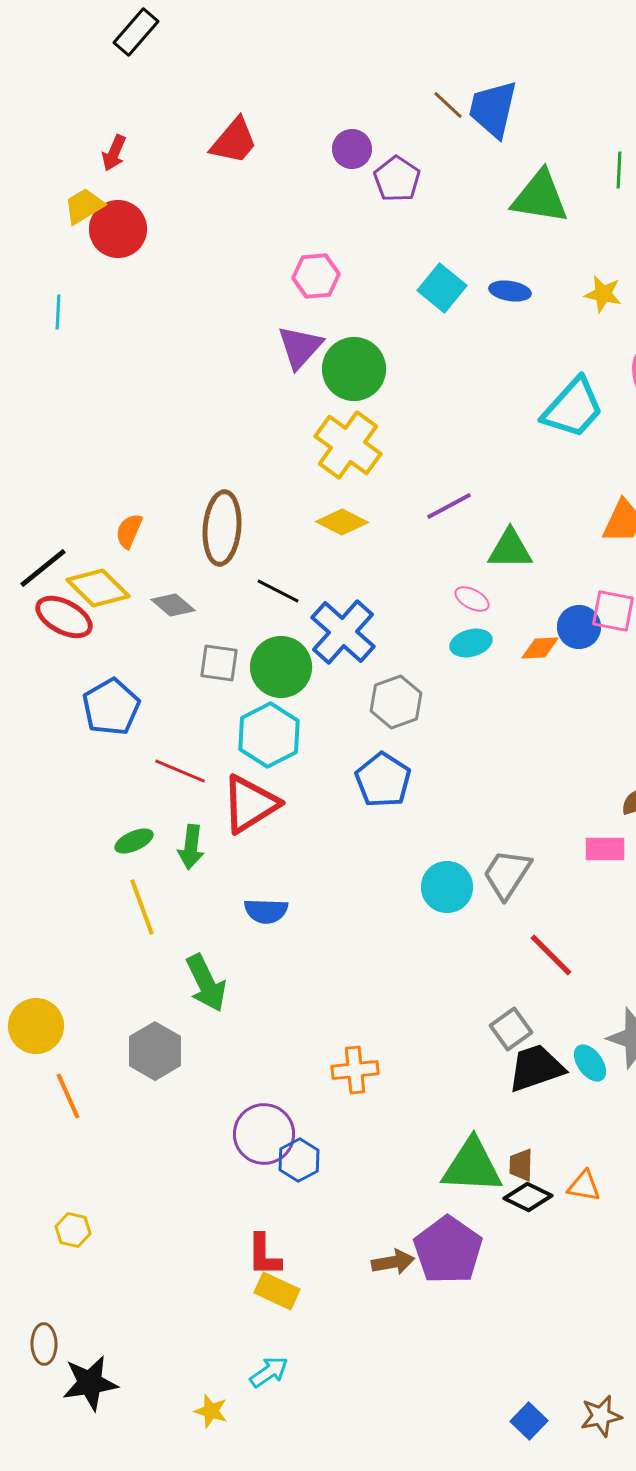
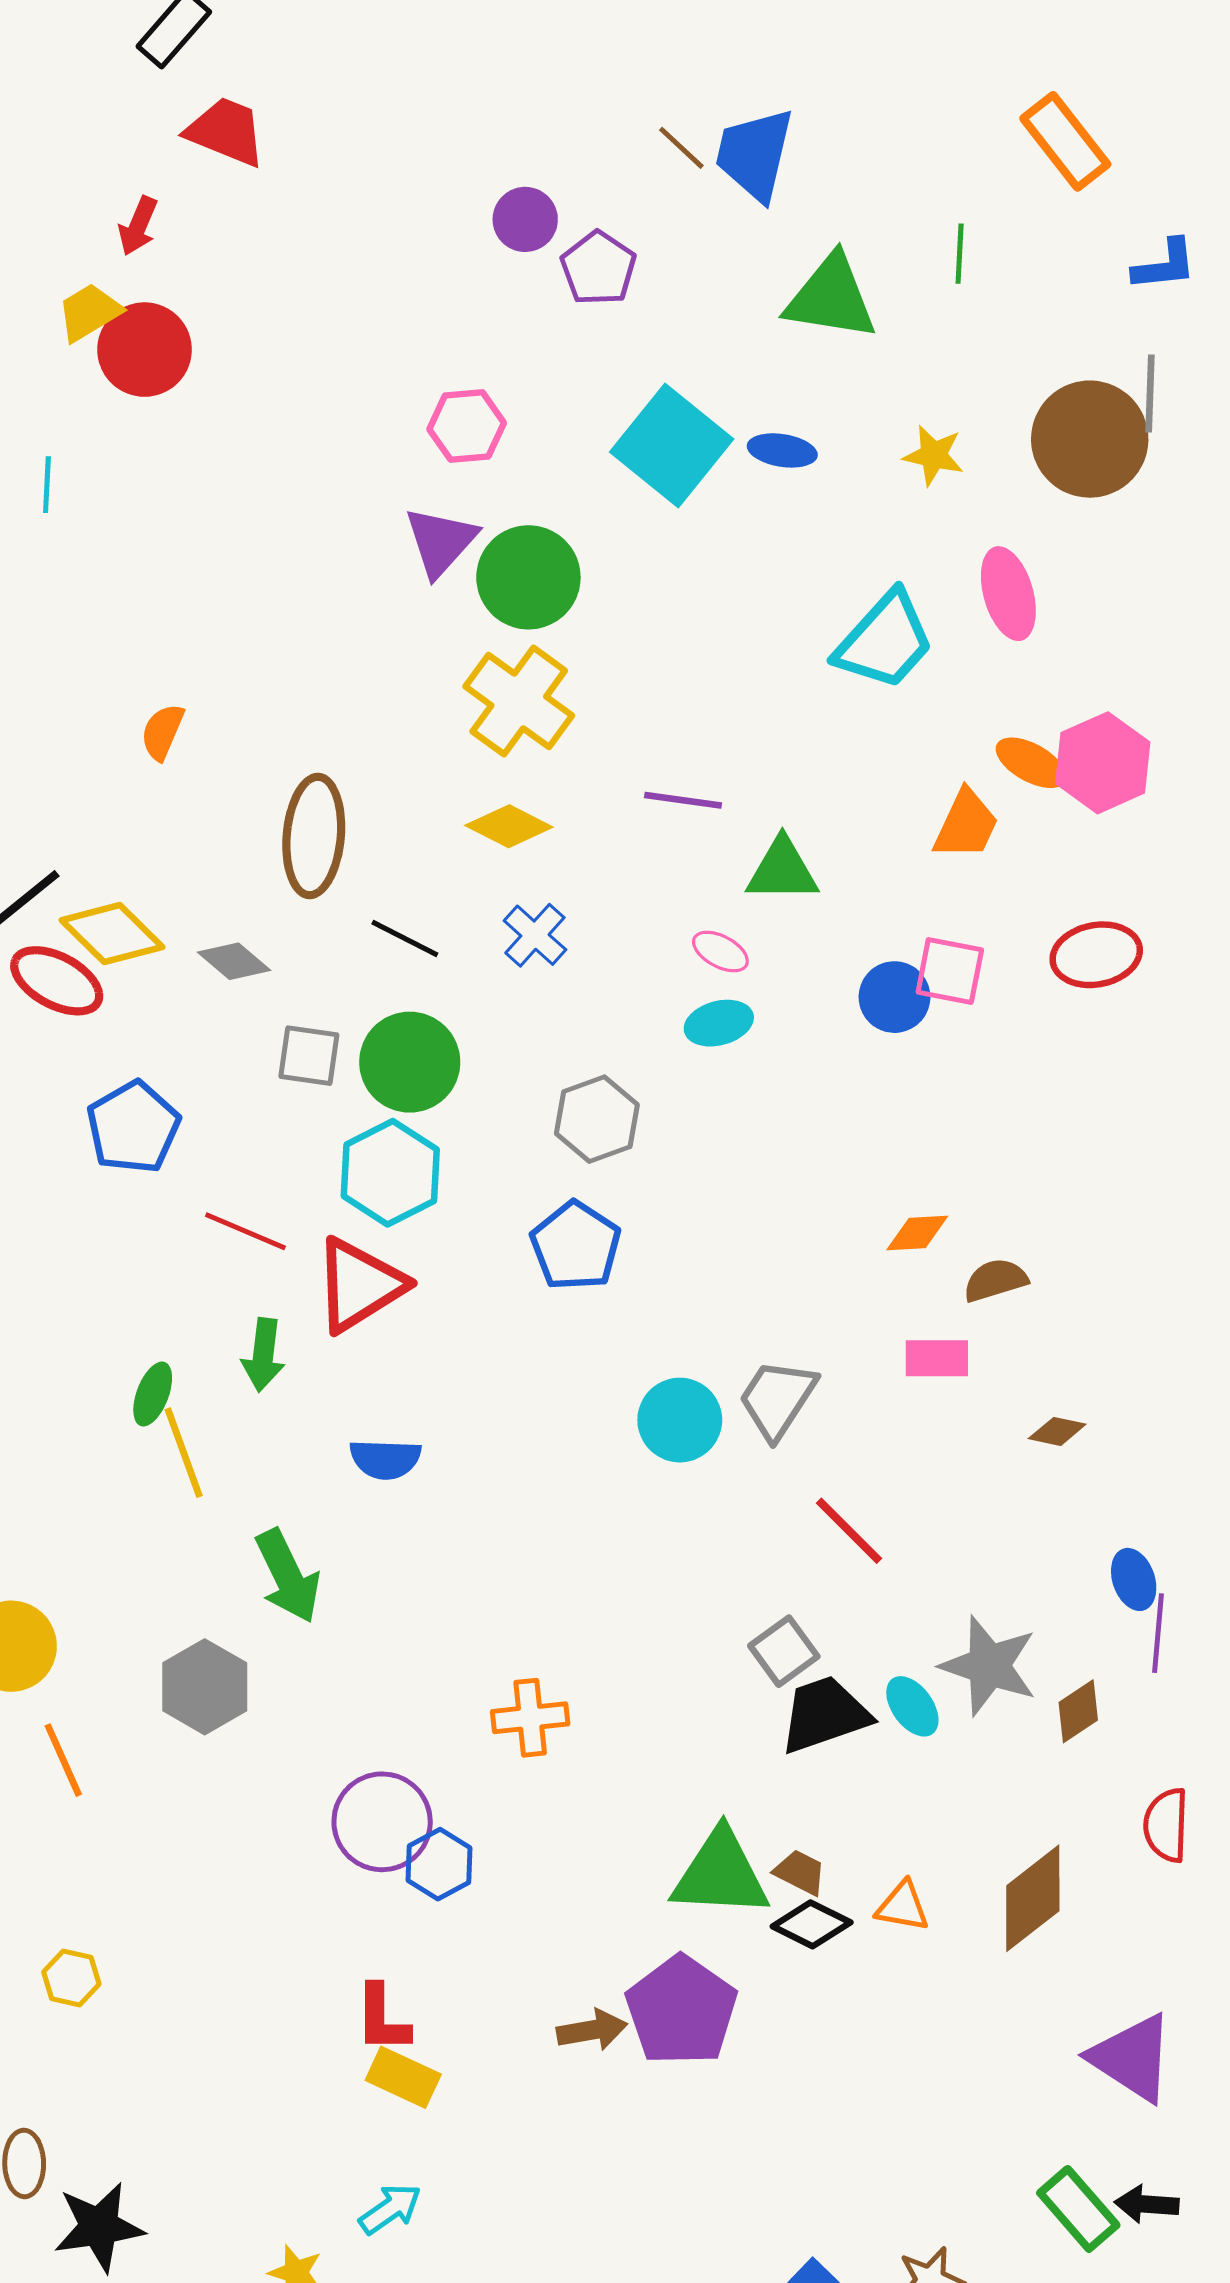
red trapezoid: (234, 141) -> (226, 132), moved, turned -108
cyan square: (442, 288) -> (672, 446), size x1.5
purple line: (449, 506) -> (683, 800), turned 36
orange semicircle: (129, 531) -> (162, 732), moved
blue cross: (343, 632) -> (535, 935), moved, size x0.6
orange diamond: (540, 648) -> (917, 1233), moved
green ellipse: (134, 841) -> (153, 1394), moved, turned -45
brown trapezoid: (521, 1165) -> (800, 1872), turned 116

